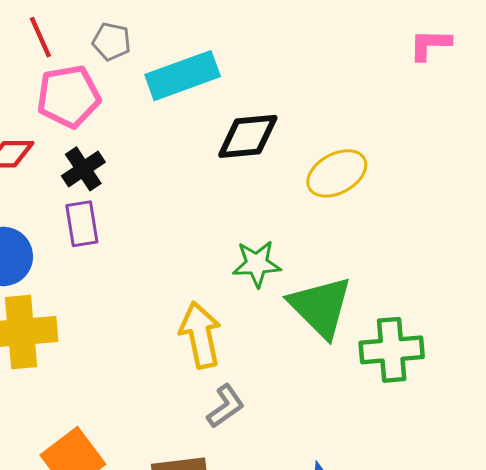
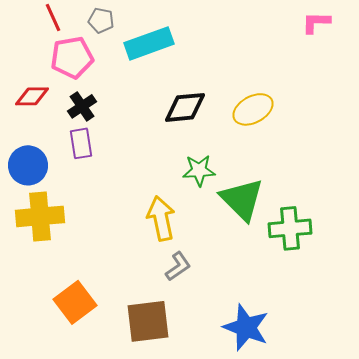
black diamond: (248, 136) -> (185, 107), moved

